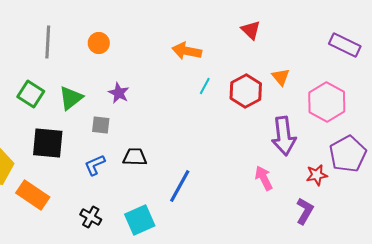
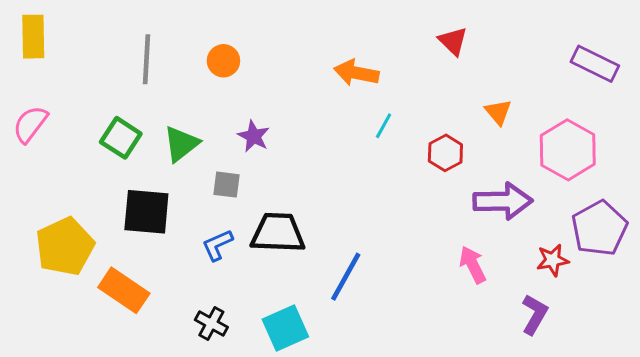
red hexagon: (246, 91) -> (445, 153), moved, size x0.7
purple arrow: (284, 136) -> (503, 201), turned -84
black trapezoid: (135, 157) -> (278, 233), size x1.5

